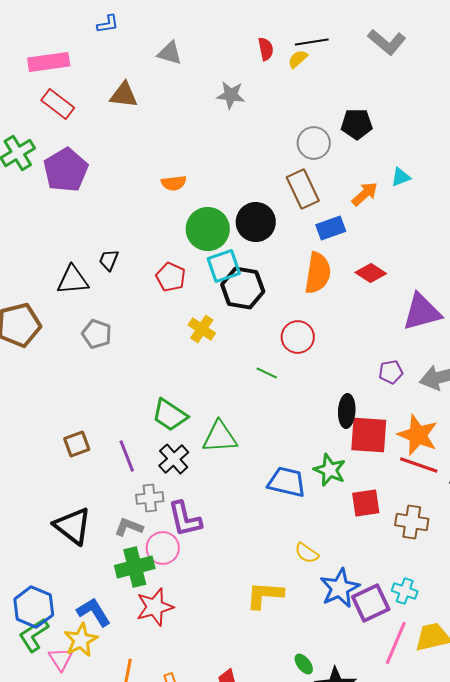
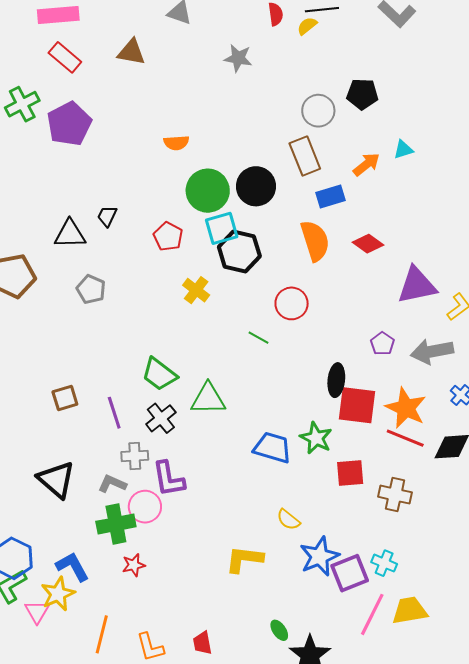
orange semicircle: (318, 273) -> (315, 241), turned -30
purple pentagon: (391, 372) -> (382, 344), turned -30
red star: (155, 607) -> (134, 565), size x0.6

